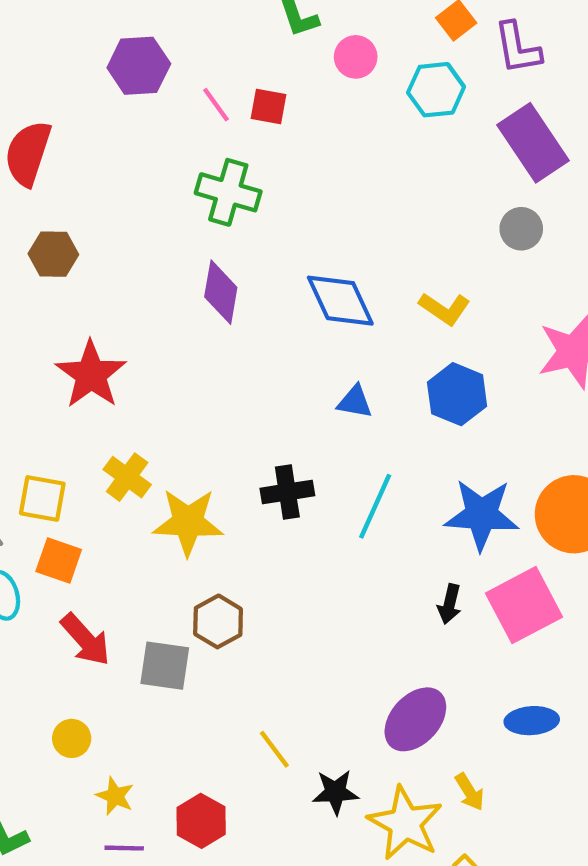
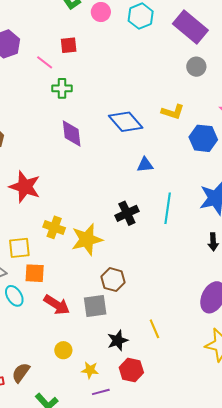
pink line: (216, 105) -> (45, 62), moved
green cross: (228, 192) -> (62, 88), size x0.7
blue hexagon: (457, 394) -> (203, 138), moved
yellow line: (274, 749) -> (154, 329), turned 30
black star: (335, 792) -> (118, 340), moved

